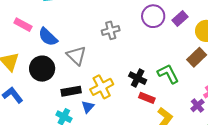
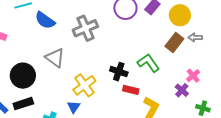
gray cross: (111, 30) -> (85, 28), size x1.4
blue semicircle: (48, 37) -> (45, 20), moved
black rectangle: (71, 91) -> (23, 104), moved

